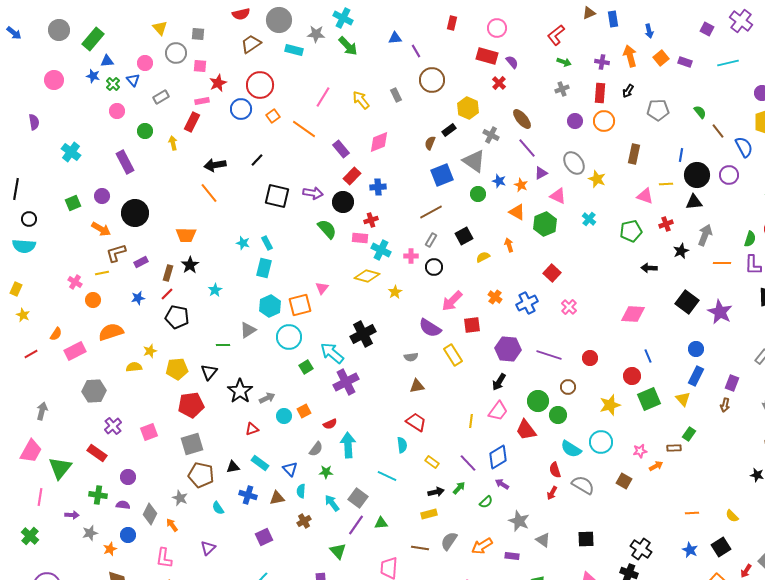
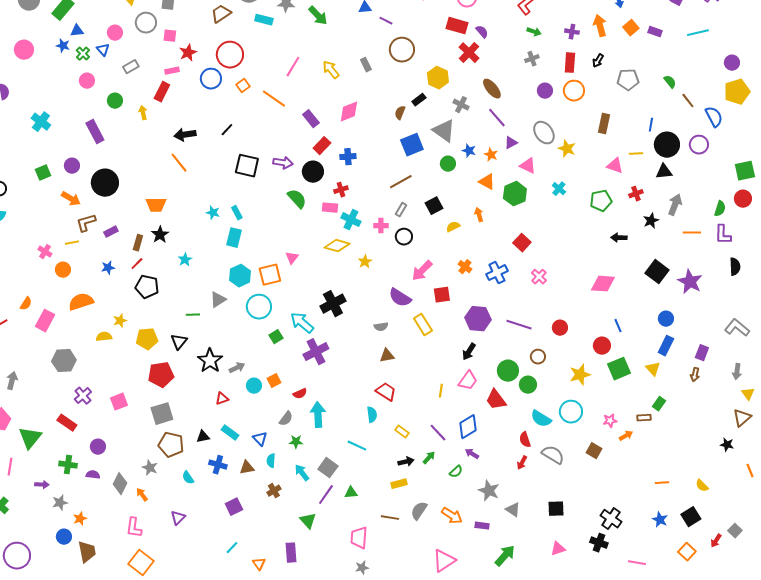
purple line: (416, 51) -> (386, 21), turned -32
red cross: (499, 83) -> (469, 53), size x1.5
pink rectangle: (75, 351) -> (45, 321), turned -35
blue circle: (128, 535) -> (64, 537), moved
orange arrow: (482, 546) -> (452, 516), turned -115

